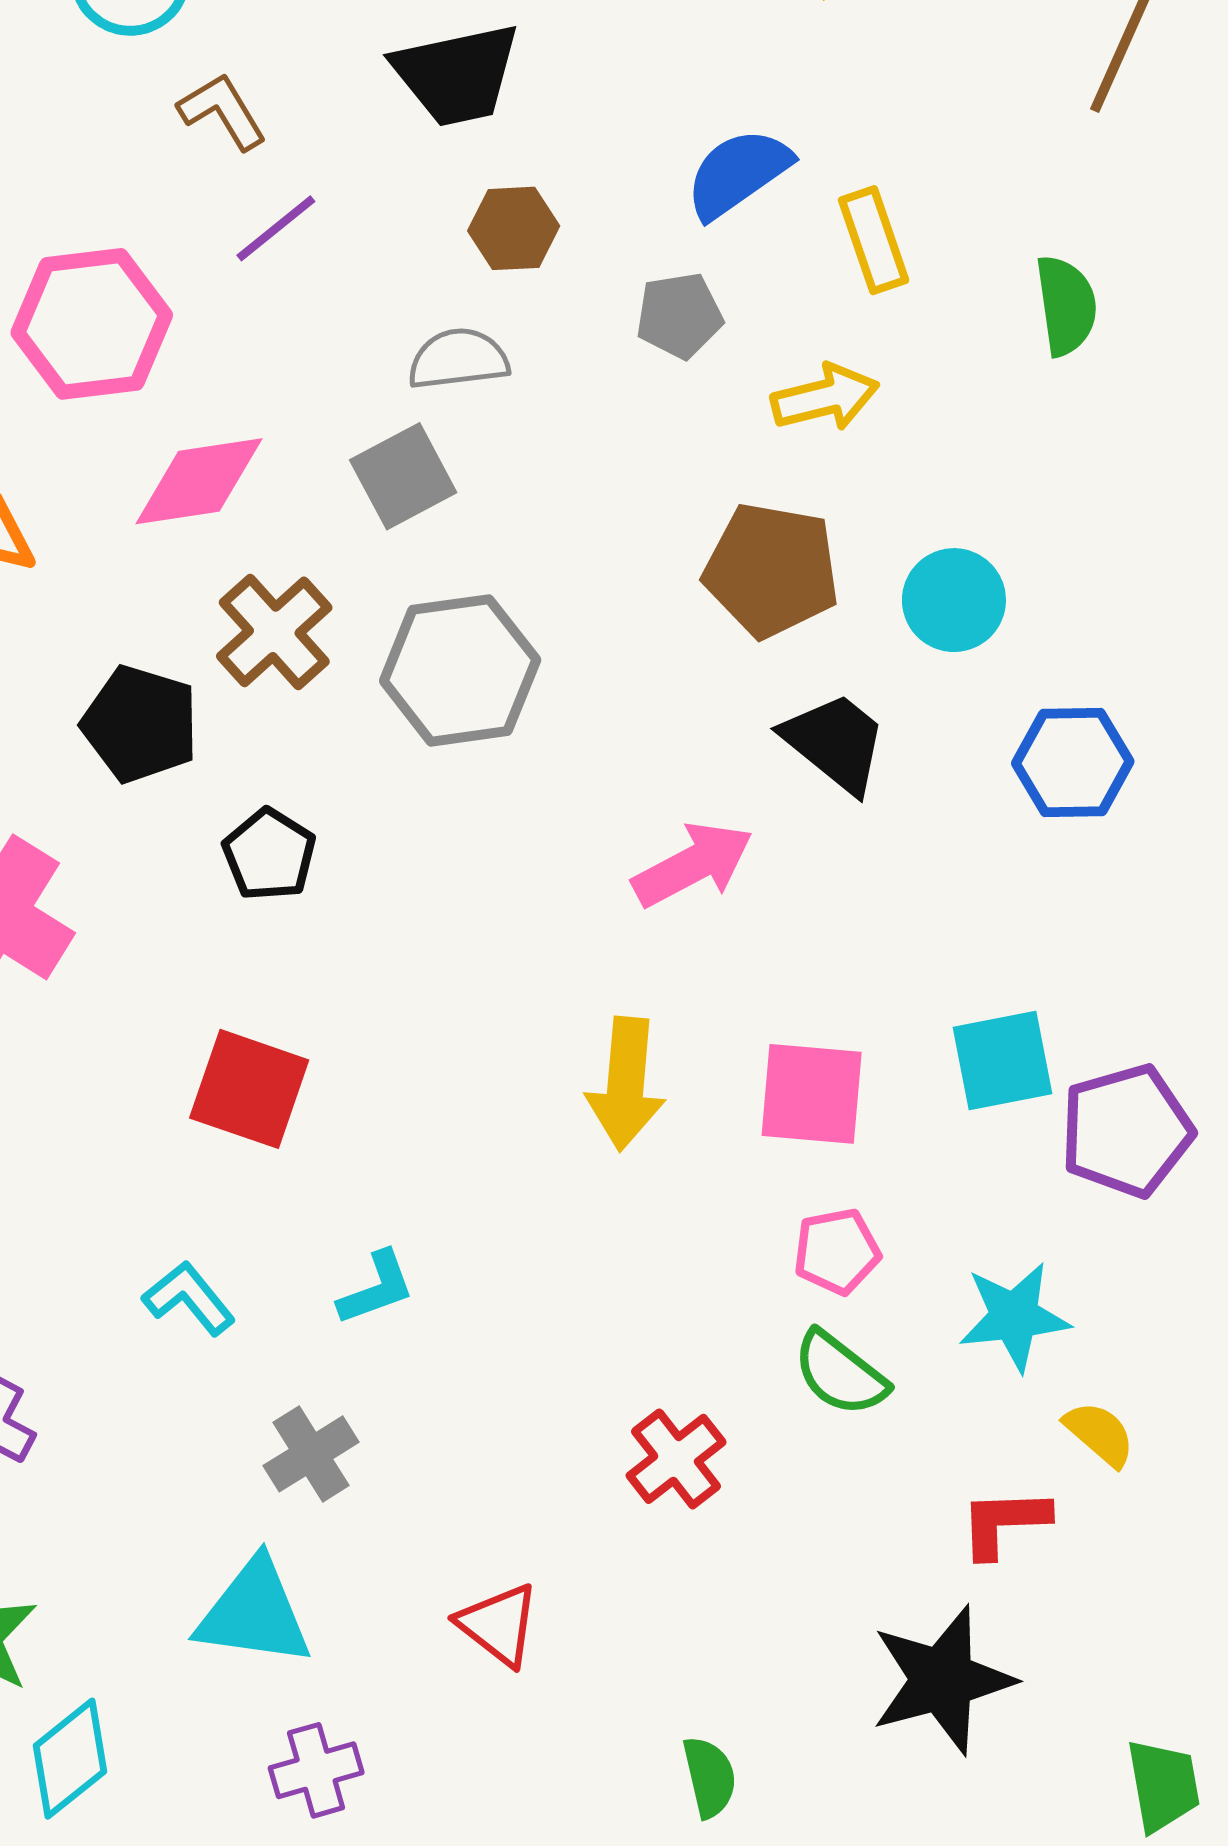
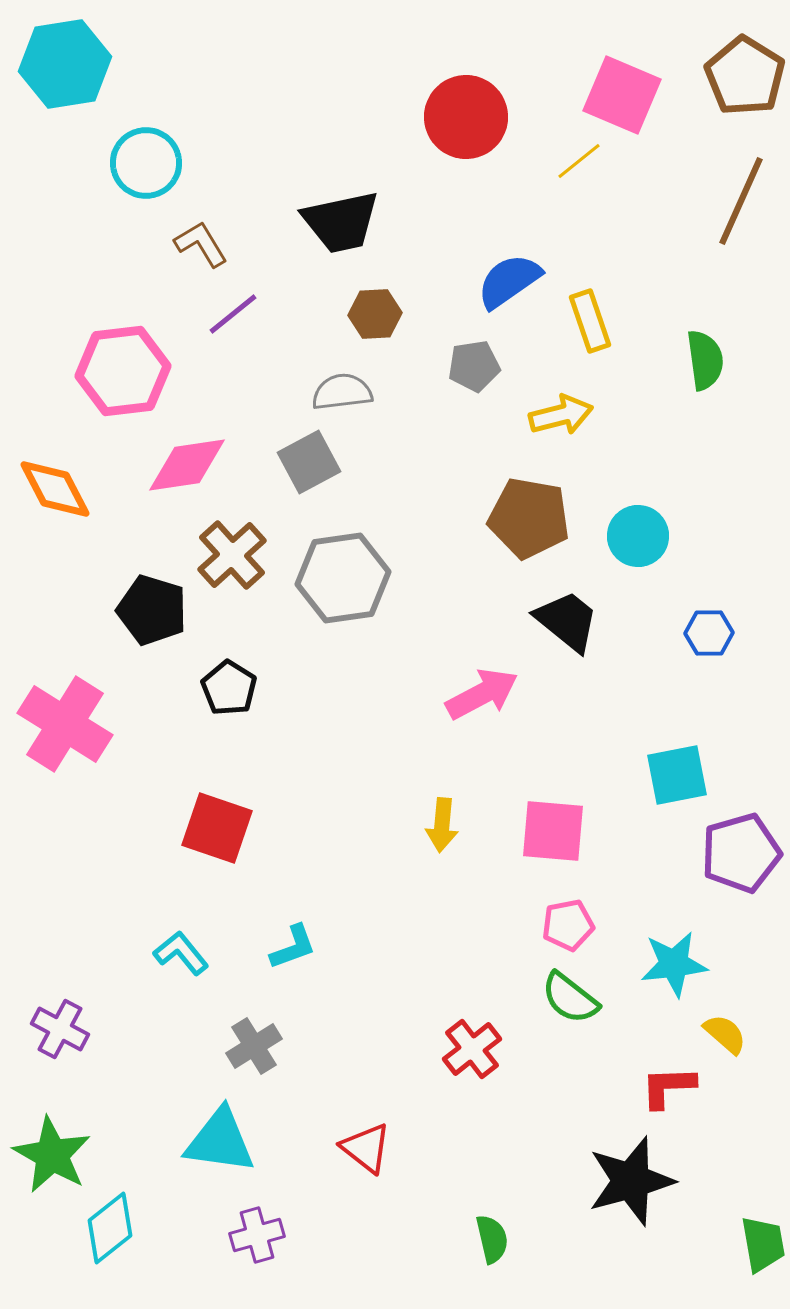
blue hexagon: (1073, 762) -> (709, 633), size x0.7
cyan square: (1002, 1060) -> (677, 775), moved
yellow arrow: (626, 1084) -> (442, 825), size x0.7

